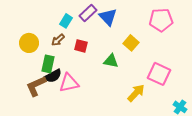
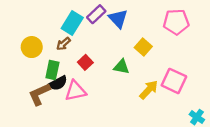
cyan rectangle: (66, 21) -> (72, 23), size x1.5
red square: (81, 46) -> (85, 62), moved, turned 32
yellow arrow: (136, 93) -> (149, 90), moved

